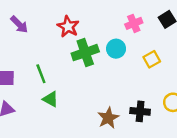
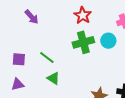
red star: (68, 27) -> (83, 15), moved
green line: (41, 74) -> (47, 57), turned -35

